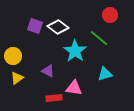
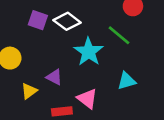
yellow triangle: (17, 78) -> (29, 91), moved
pink triangle: (74, 88) -> (87, 99), turned 30

